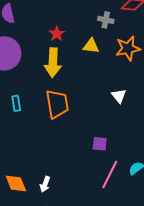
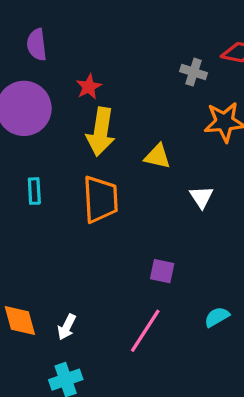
red star: (57, 34) -> (89, 87), moved
yellow triangle: (91, 46) -> (157, 156), moved
pink line: (110, 174) -> (145, 331), moved

